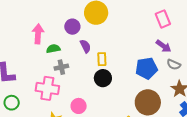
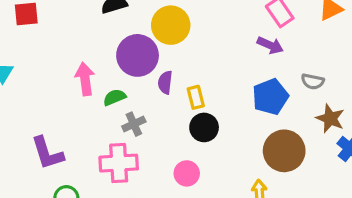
purple circle: (72, 27) -> (138, 55), size x1.6
purple semicircle: (85, 46) -> (165, 82), turned -136
purple arrow: (164, 46) -> (270, 45), moved
pink circle: (79, 106) -> (187, 173), moved

